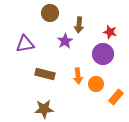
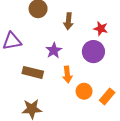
purple star: (65, 41) -> (54, 50), moved
orange circle: (96, 84) -> (84, 91), moved

